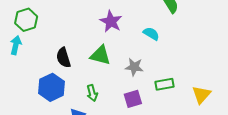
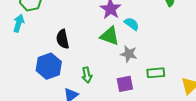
cyan semicircle: (151, 34) -> (132, 24), moved
green triangle: (100, 55) -> (110, 36), moved

